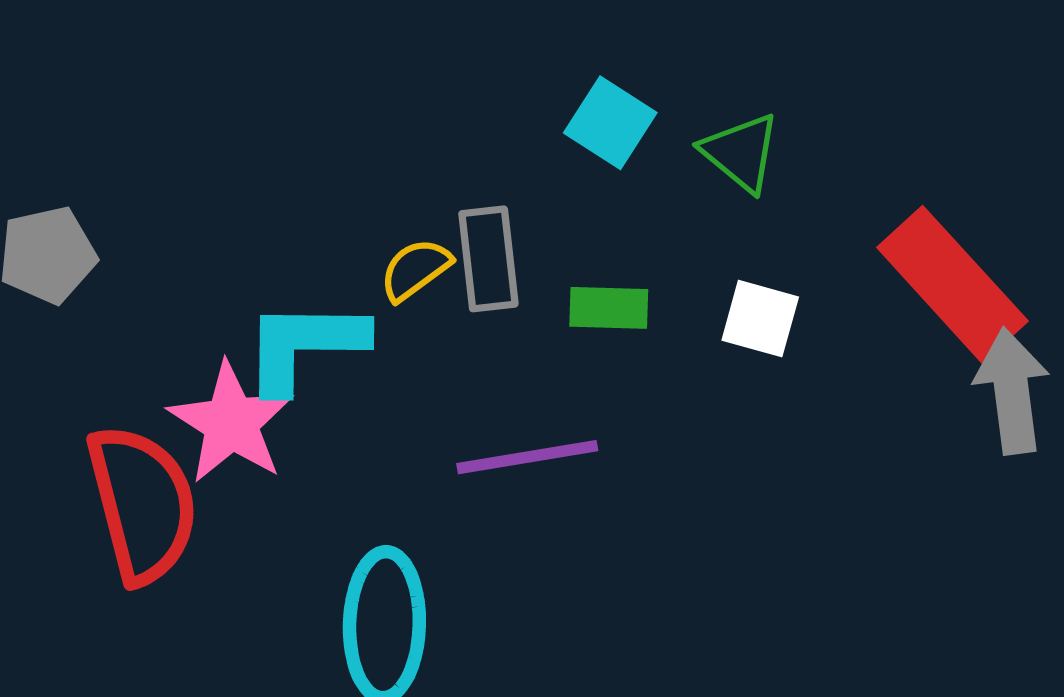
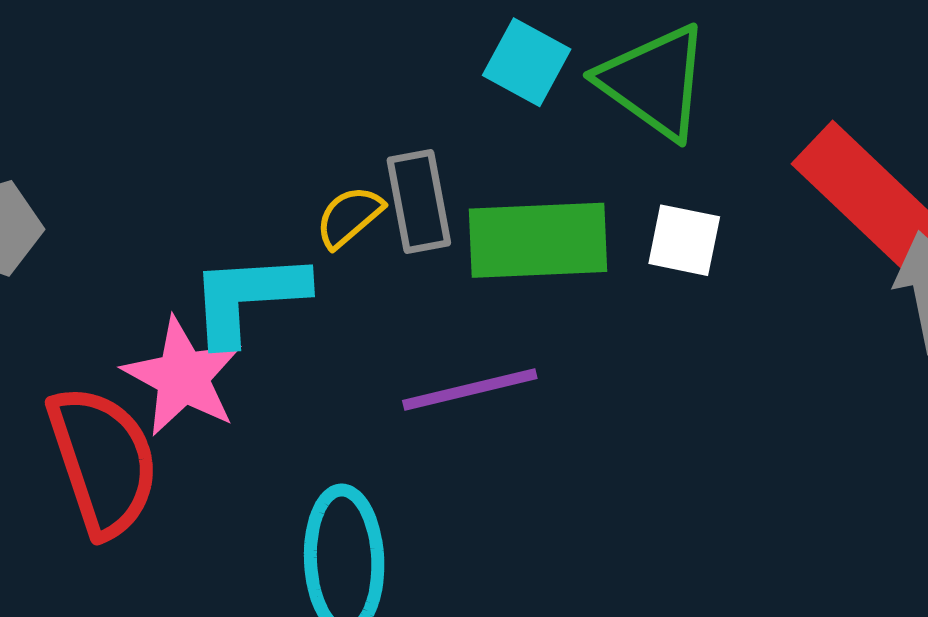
green triangle: (741, 152) -> (654, 82), size x1.5
green rectangle: (609, 308) -> (538, 240), size x1.8

